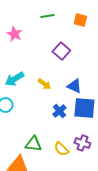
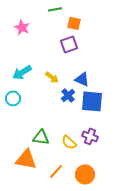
orange square: (80, 20) -> (74, 23), moved
purple square: (61, 51) -> (69, 44), turned 30
blue cross: (59, 111) -> (68, 95), moved

